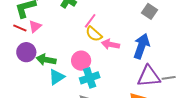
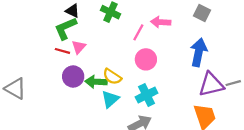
yellow semicircle: (94, 34) -> (112, 77), moved
pink arrow: (111, 44) -> (161, 22), moved
pink circle: (81, 61) -> (146, 59), moved

